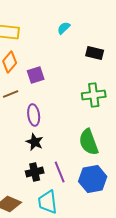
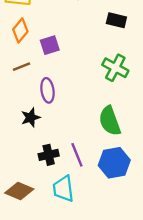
green cross: (94, 95) -> (115, 68), turned 35
black star: (35, 142) -> (31, 118), moved, turned 30

